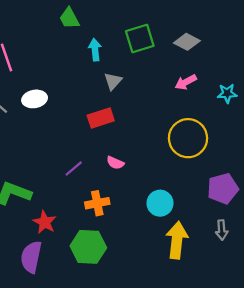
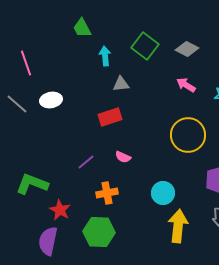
green square: (140, 38) -> (145, 46), turned -36
gray triangle: (113, 81) -> (121, 84), turned 42
pink arrow: (186, 82) -> (186, 85), turned 60

